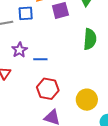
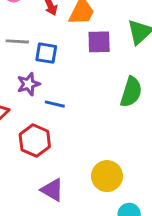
blue square: (26, 13) -> (46, 53), moved
red hexagon: (48, 89) -> (35, 141), moved

